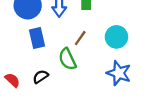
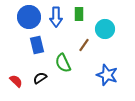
cyan circle: (116, 37) -> (105, 29), moved
brown line: (80, 38) -> (84, 45), moved

